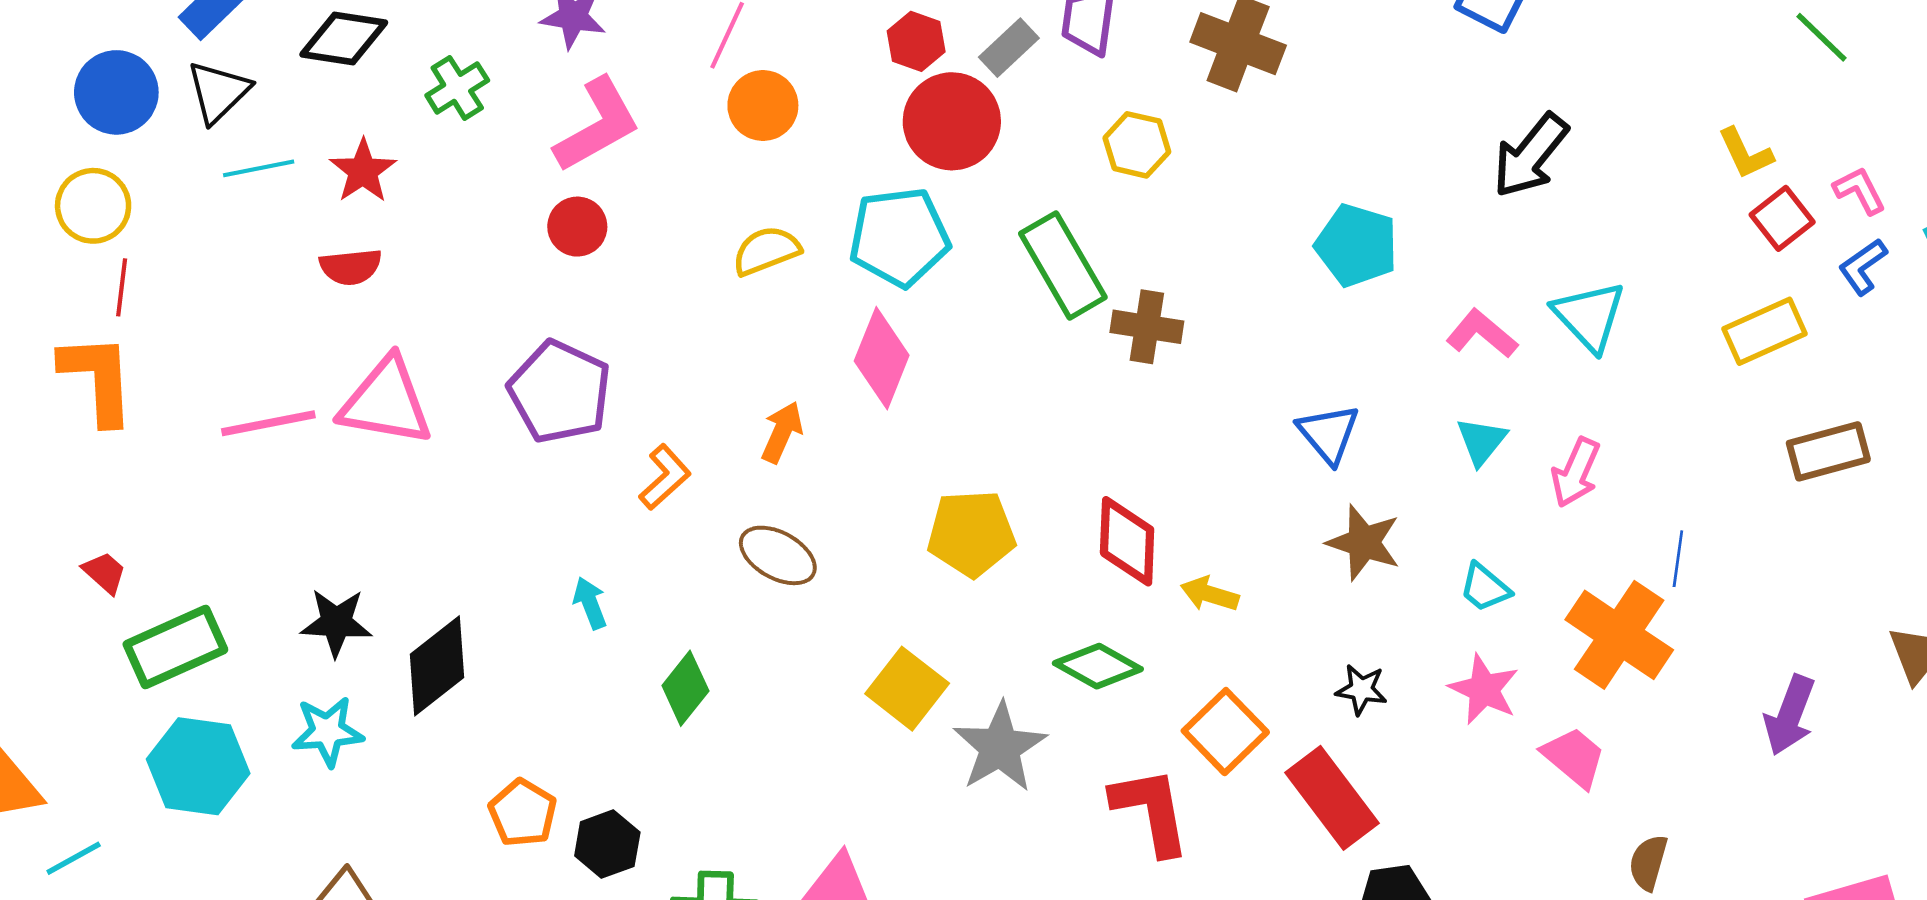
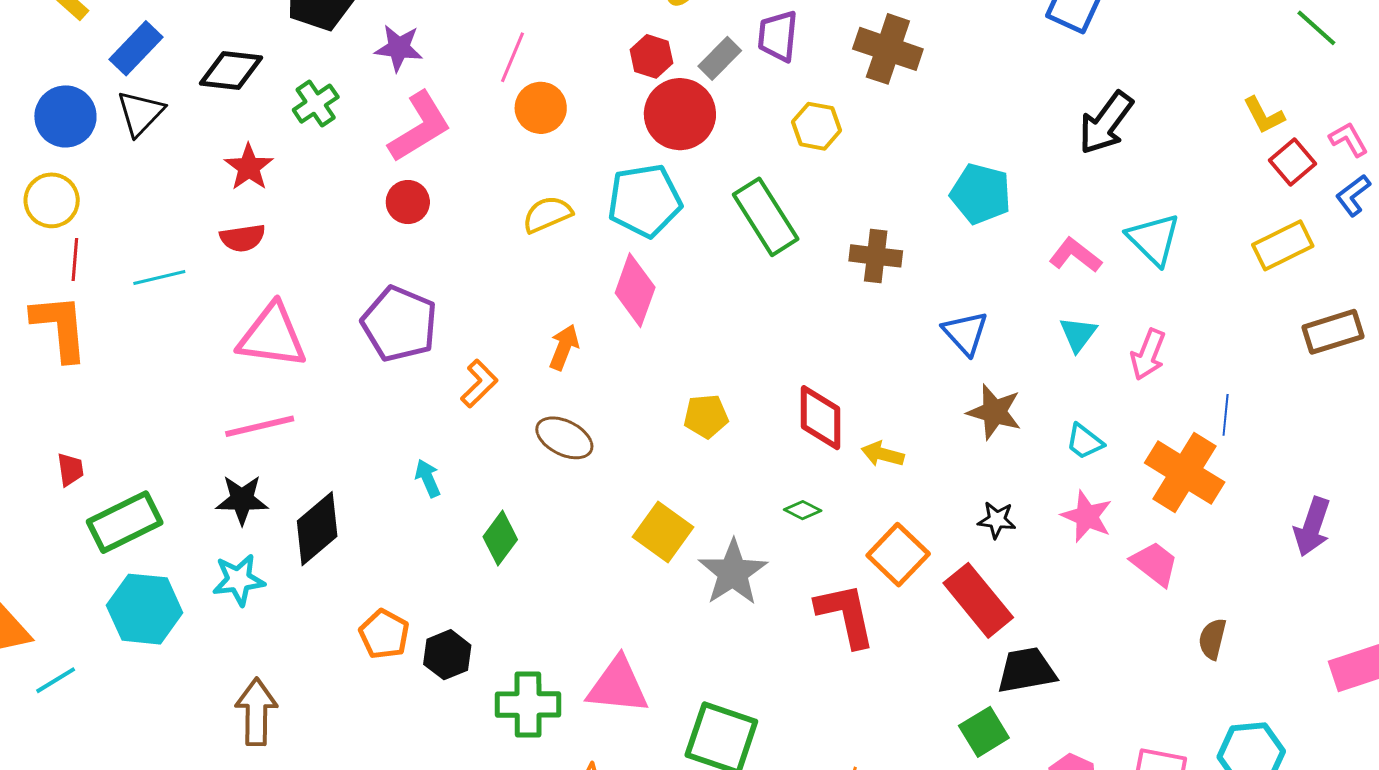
cyan line: (259, 168) -> (159, 278), moved
brown cross: (1147, 327) -> (876, 256), moved
pink line: (268, 423) -> (260, 426), moved
yellow pentagon: (971, 533) -> (706, 416), size x0.7
red trapezoid: (105, 573) -> (70, 469), turned 42
green diamond: (1098, 666) -> (803, 510), size x0.6

